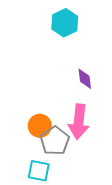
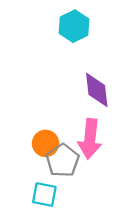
purple diamond: (85, 79) -> (97, 90), size x1.5

